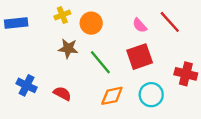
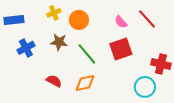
blue cross: (27, 85) -> (26, 48), moved, turned 36
cyan circle: (151, 95) -> (145, 87), moved
orange diamond: (112, 96) -> (85, 83), moved

